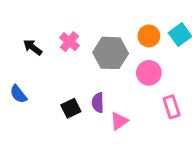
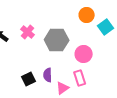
orange circle: (149, 36) -> (87, 15), moved
pink rectangle: (172, 107) -> (80, 78), moved

